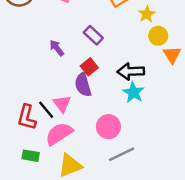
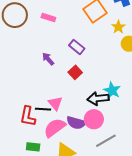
black arrow: (131, 71) -> (98, 98), moved
purple semicircle: (83, 85) -> (76, 123), moved, turned -54
black line: (46, 110) -> (43, 109), turned -42

